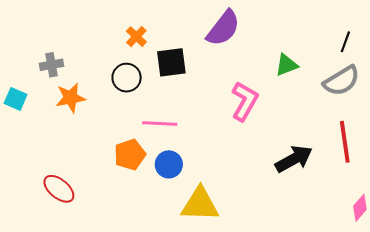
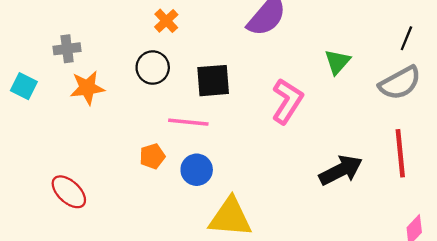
black square: (171, 62) -> (213, 81), moved
green triangle: (286, 65) -> (337, 62), turned -30
orange pentagon: (130, 155) -> (152, 156), size x0.7

